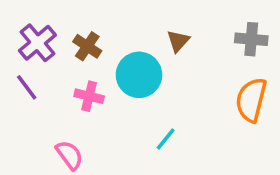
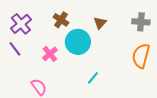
brown cross: (87, 46) -> (61, 20), moved
pink cross: (89, 96) -> (50, 54), turned 35

